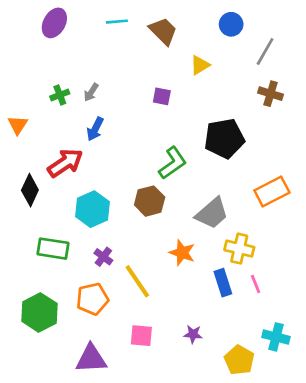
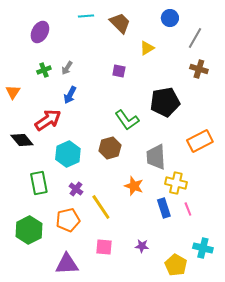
purple ellipse: (54, 23) -> (40, 32), moved
green L-shape: (173, 163) -> (127, 120), turned 90
black diamond: (30, 190) -> (22, 140), turned -65
gray trapezoid: (212, 213) -> (156, 157), turned 128
green rectangle: (53, 249) -> (39, 183), turned 70

